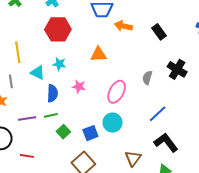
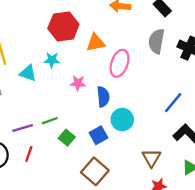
red hexagon: (58, 29) -> (63, 26), moved
gray semicircle: (147, 78) -> (156, 41), moved, size x1.5
pink ellipse: (117, 92) -> (119, 63), moved
blue semicircle: (52, 93) -> (103, 97), moved
red line: (27, 156) -> (29, 154), moved, turned -72

